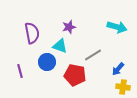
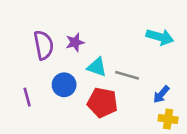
purple star: (69, 27) -> (75, 42), moved
cyan triangle: (60, 46) -> (97, 67), moved
gray line: (93, 55) -> (127, 75), turned 48

